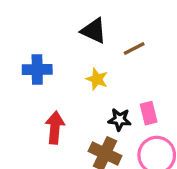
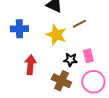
brown line: (134, 48) -> (79, 24), moved
yellow star: (97, 79) -> (56, 35), size x1.5

